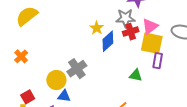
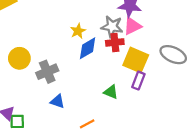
pink triangle: (150, 26) -> (132, 26), moved
yellow circle: (56, 80) -> (19, 58), moved
blue triangle: (64, 96) -> (57, 101), moved

